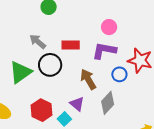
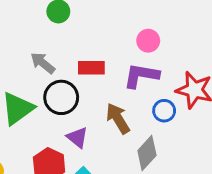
purple triangle: (77, 104) -> (77, 137), moved

